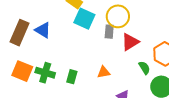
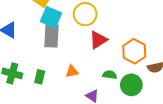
gray rectangle: (109, 32) -> (51, 36), moved, size x1.6
green semicircle: (144, 68) -> (110, 75), moved, turned -48

